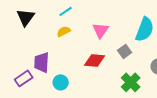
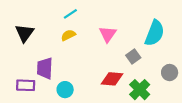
black triangle: (26, 17) -> (25, 33), moved
red diamond: (95, 60) -> (112, 79), moved
purple rectangle: (24, 78) -> (26, 85), turned 36

